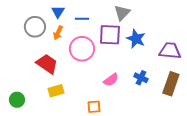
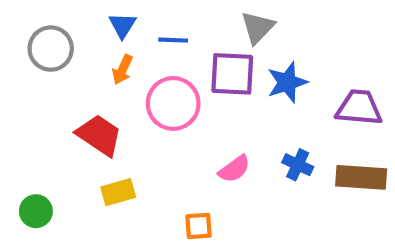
gray circle: (35, 27) -> (51, 49), moved
blue star: (136, 39) -> (287, 82), turned 30
brown rectangle: (171, 84) -> (361, 177), turned 75

